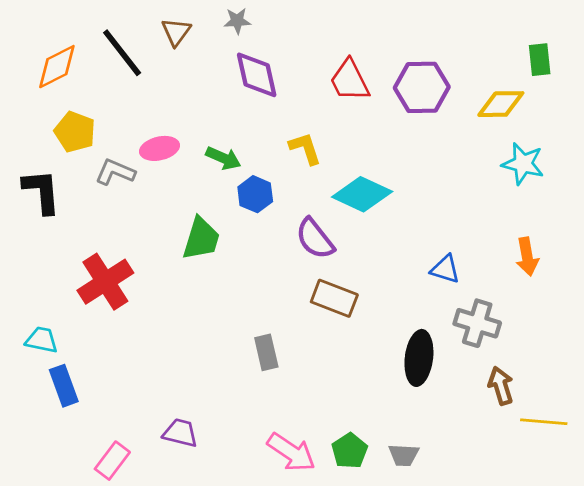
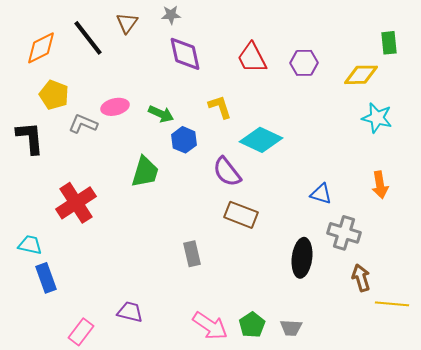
purple hexagon: (422, 87) -> (304, 63), size x0.7

